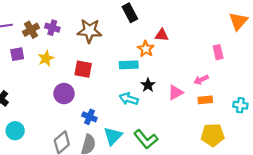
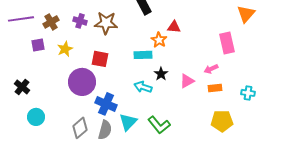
purple cross: (52, 28) -> (80, 21), moved
pink rectangle: (218, 52) -> (227, 43), size x1.5
purple circle: (64, 94) -> (82, 82), size x1.4
blue cross: (89, 117) -> (106, 104), size x1.5

